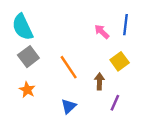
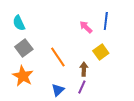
cyan semicircle: (22, 27) -> (19, 23), size x0.7
orange star: (27, 90) -> (23, 76), size x1.5
purple line: (115, 103) -> (82, 87), moved

